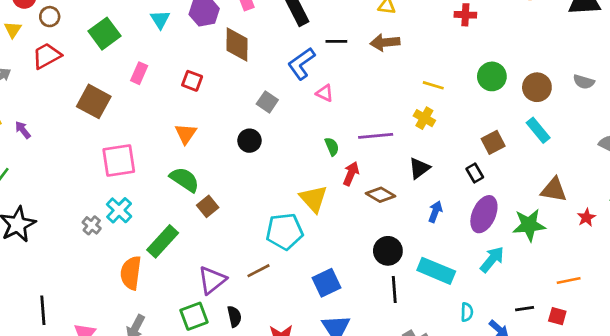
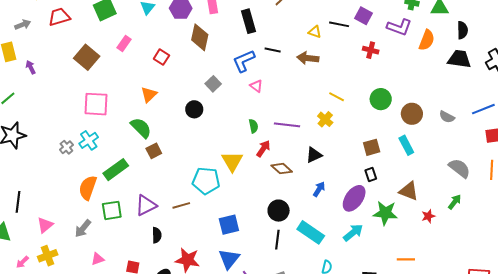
black rectangle: (475, 173) -> (371, 174), moved
green square: (194, 316) -> (112, 210), moved

